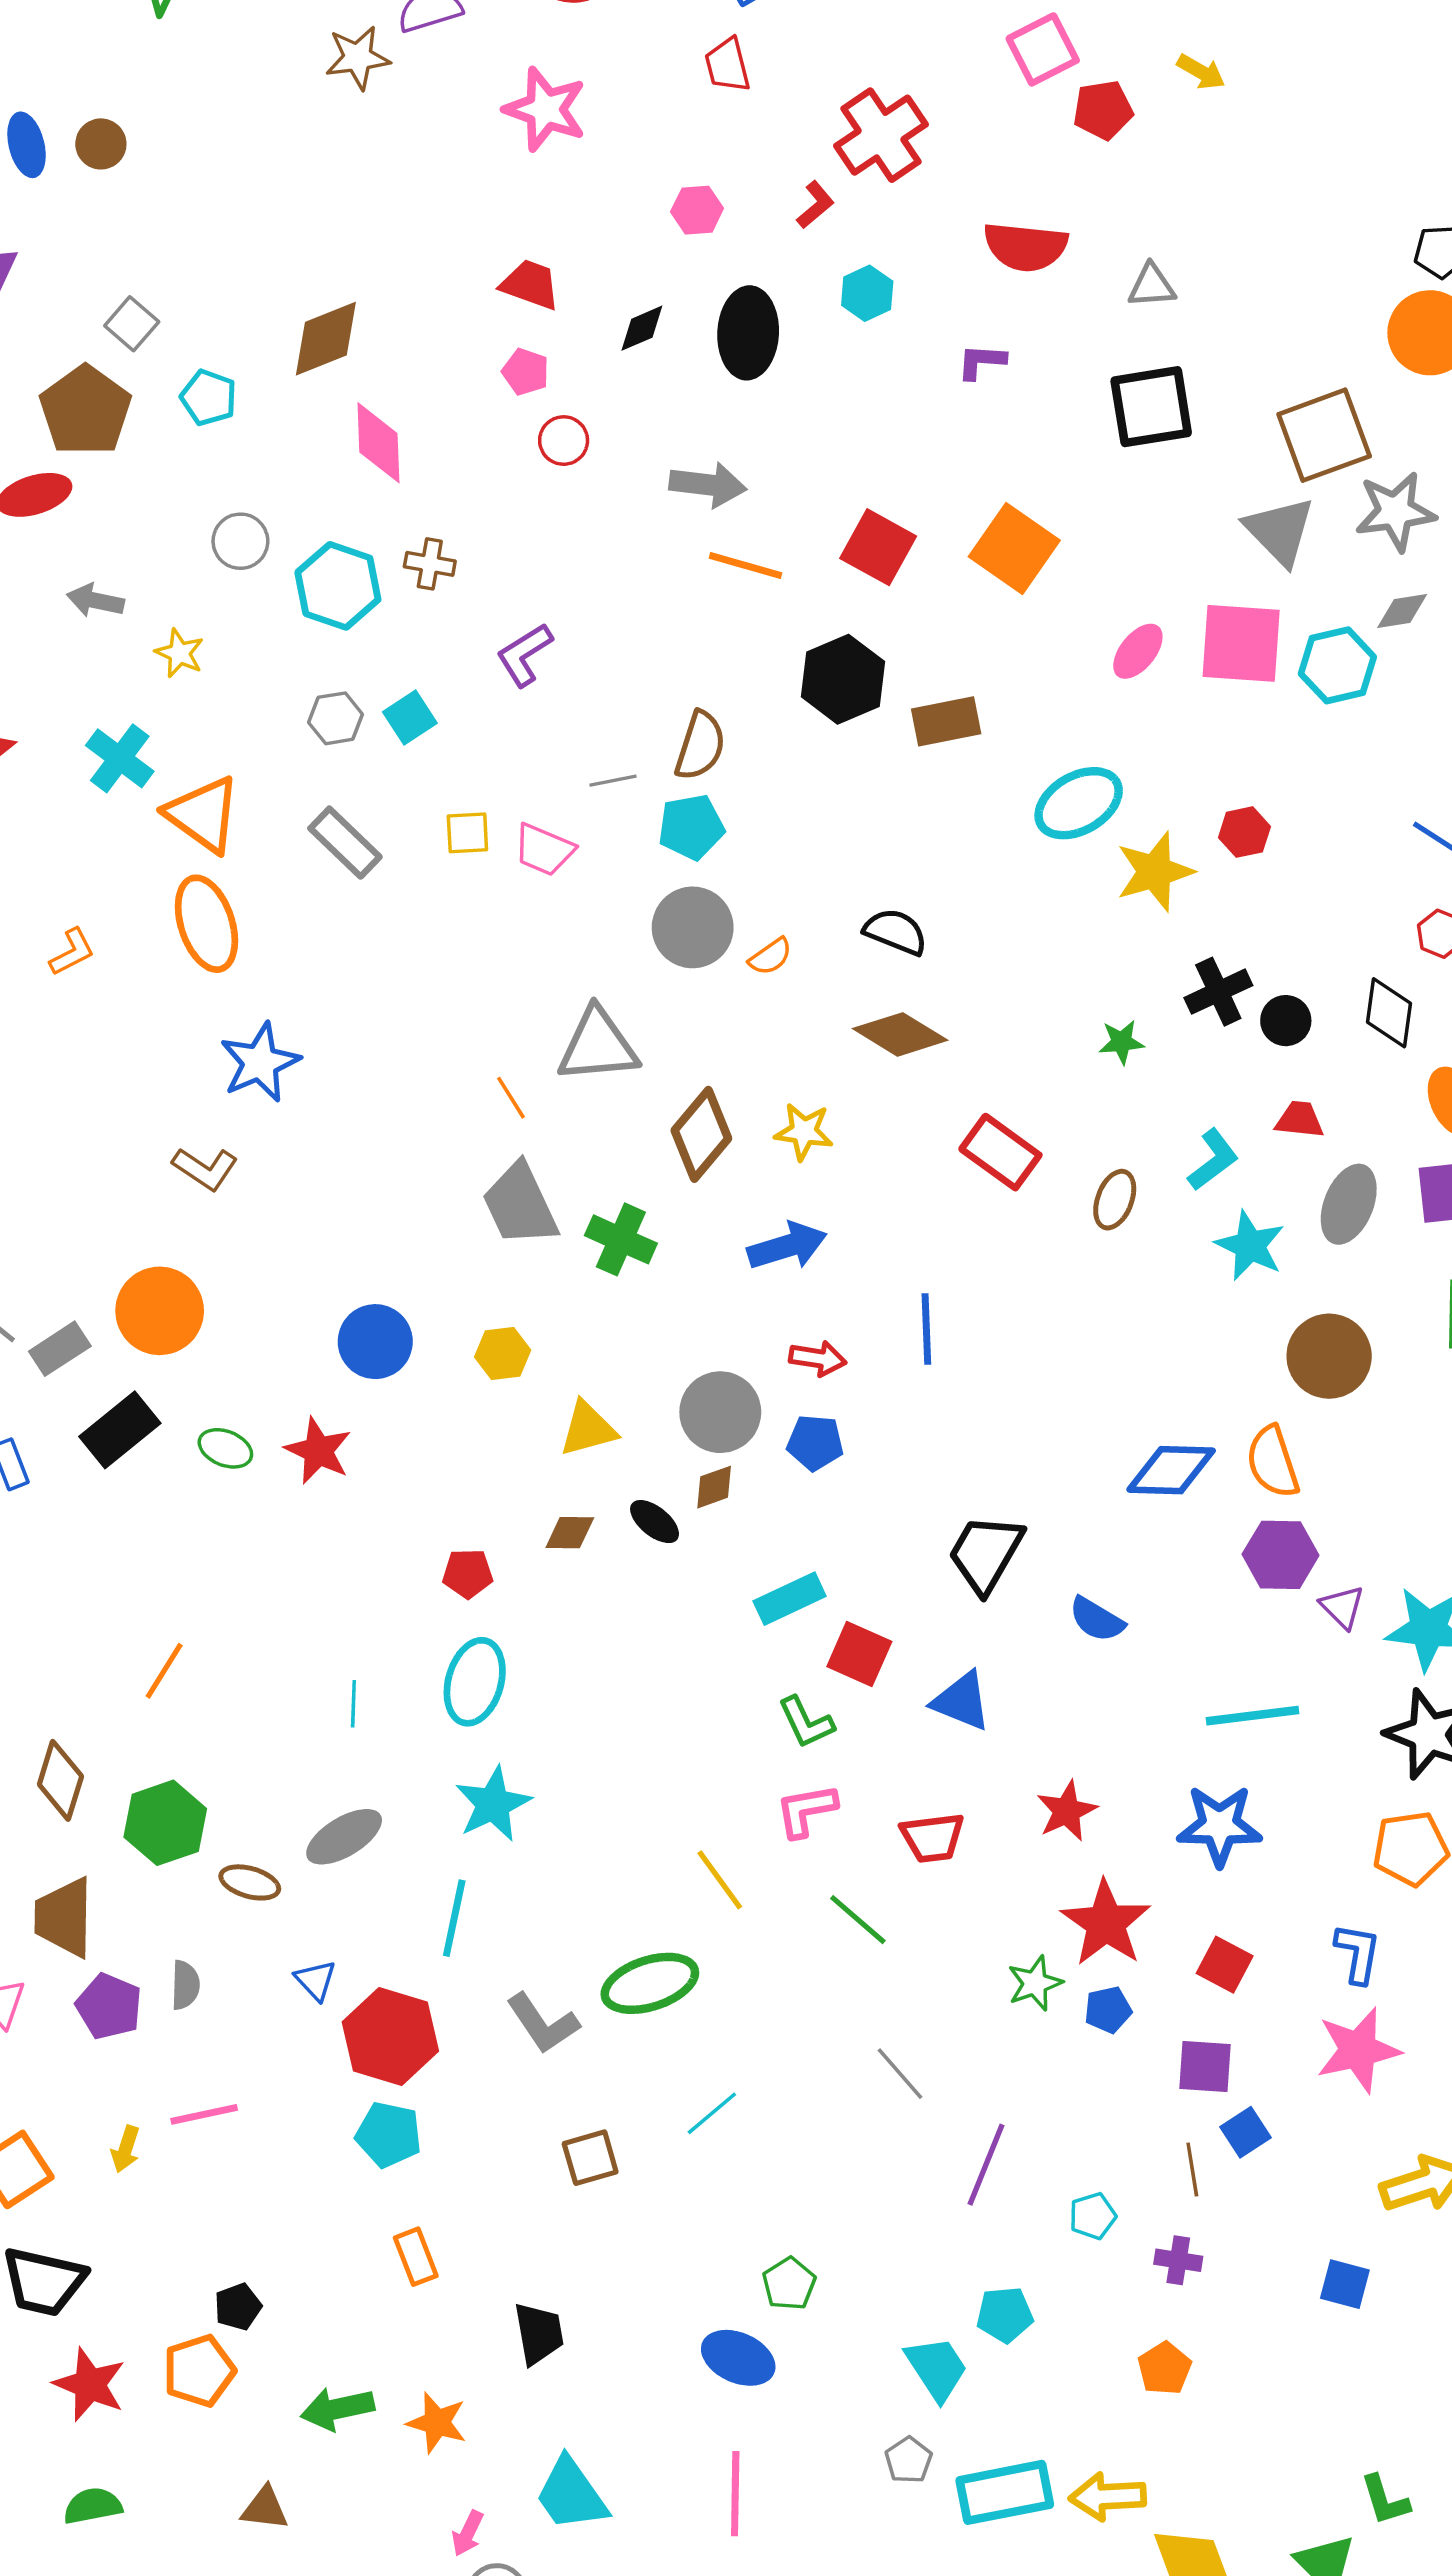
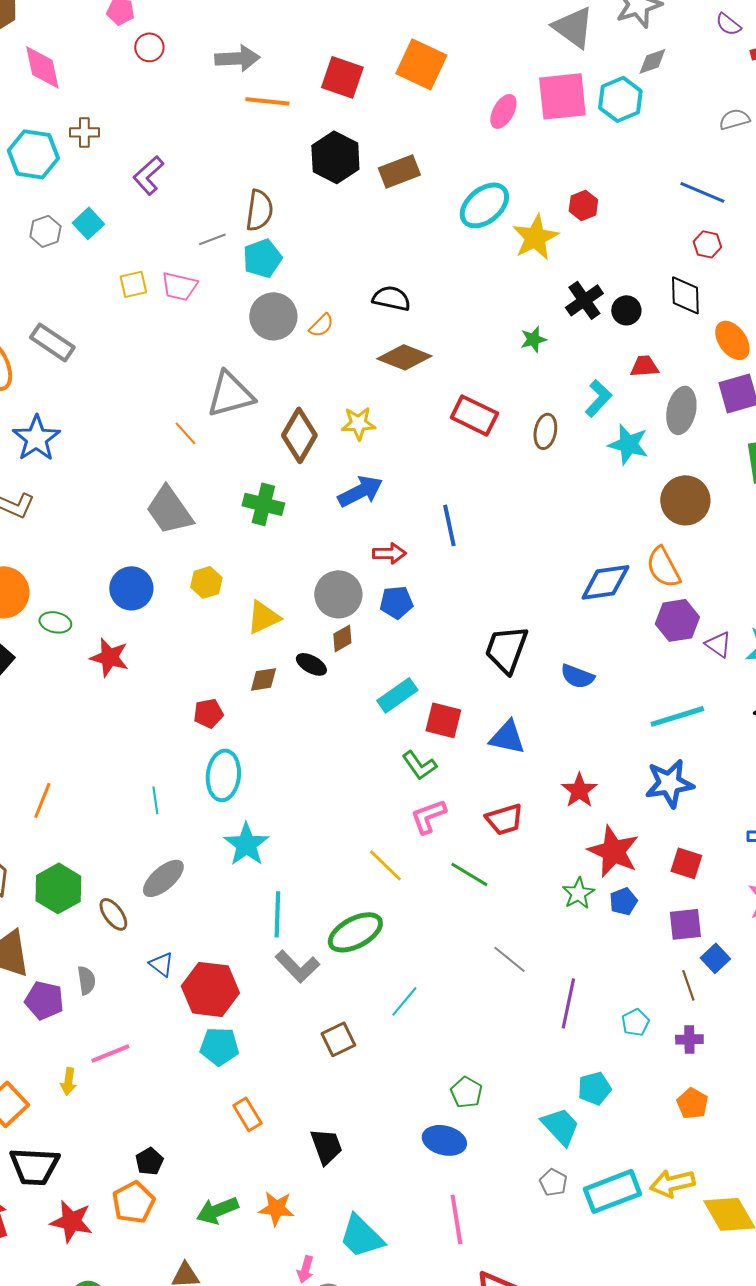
gray rectangle: (345, 843) -> (52, 342), moved
gray trapezoid: (520, 1205) -> (169, 510), moved
green ellipse: (225, 1448) -> (55, 622), moved
brown ellipse: (250, 1882) -> (113, 914), turned 48
cyan line: (454, 1918) -> (277, 914), moved

